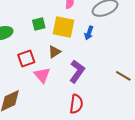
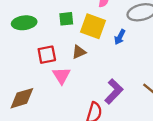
purple L-shape: (77, 71) -> (114, 91), moved

